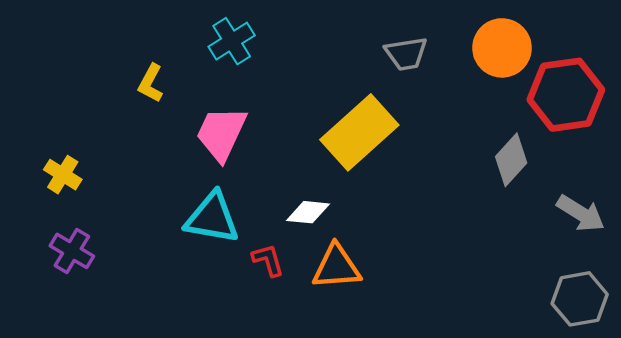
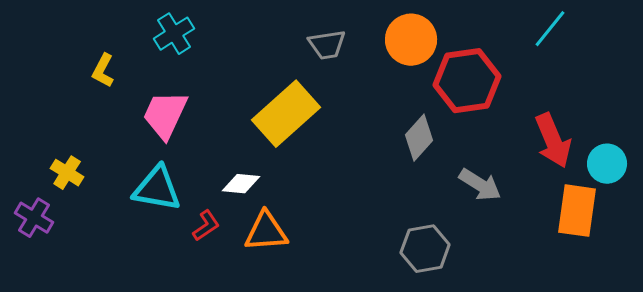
yellow cross: (63, 175) -> (67, 173), moved
red L-shape: (268, 260) -> (206, 226), turned 72
gray hexagon: (580, 299) -> (425, 249), moved

